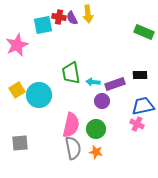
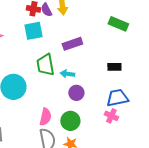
cyan square: (43, 25) -> (33, 31), moved
purple rectangle: (115, 84) -> (72, 44), moved
pink semicircle: (71, 125) -> (45, 117), size x0.7

